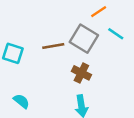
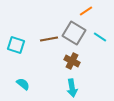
cyan line: (116, 34) -> (100, 37), moved

